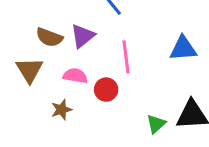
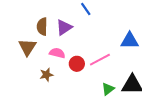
brown semicircle: (49, 37) -> (42, 27), turned 66
pink line: (126, 57) -> (100, 60), moved, turned 65

